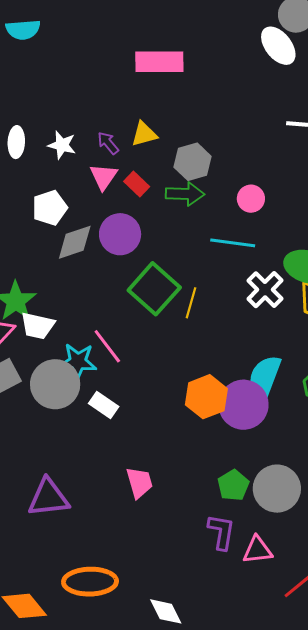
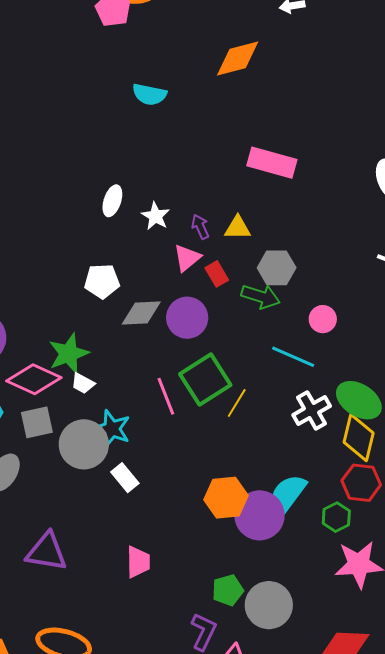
white pentagon: (50, 208) -> (102, 281), moved
white trapezoid: (38, 326) -> (83, 383), size x0.7
pink line: (107, 346) -> (166, 396), moved

